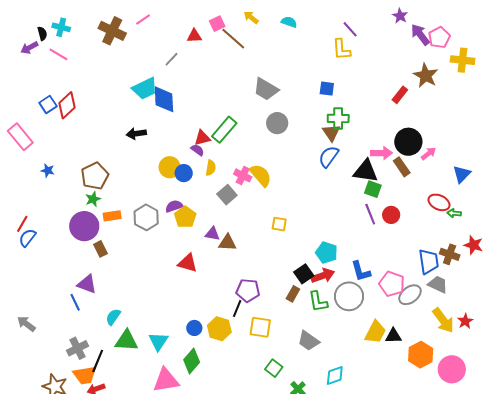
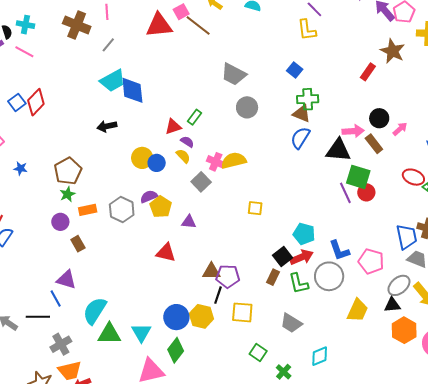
pink line: (143, 20) -> (107, 12), turned -56
red triangle: (194, 36) -> (159, 25), size x1.8
gray line: (172, 59) -> (108, 45), moved
blue square: (327, 89) -> (295, 70), turned 35
green rectangle: (224, 130) -> (195, 117), size x0.6
brown triangle: (331, 133) -> (302, 114), turned -30
black circle: (408, 142) -> (379, 118), size x0.7
purple semicircle: (197, 150) -> (187, 142), moved
yellow semicircle: (211, 168) -> (183, 156), turned -49
yellow semicircle: (261, 175) -> (234, 161), turned -60
green square: (373, 189) -> (358, 177), moved, size x1.4
purple circle: (84, 226) -> (60, 222), size x0.6
brown triangle: (227, 243) -> (211, 271), moved
gray ellipse: (410, 295) -> (399, 285), moved
cyan semicircle: (113, 317) -> (95, 311), size x1.6
blue circle: (194, 328) -> (176, 317), size x1.6
black triangle: (393, 336) -> (392, 305), moved
black line: (98, 361) -> (38, 317), moved, turned 70

